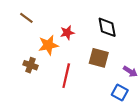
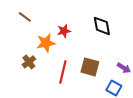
brown square: (99, 58) -> (90, 67), moved
brown cross: (30, 65) -> (29, 62), turned 32

